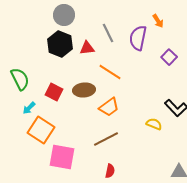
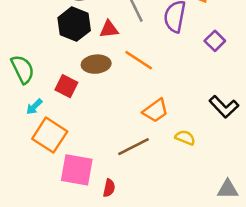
brown ellipse: (84, 90) -> (96, 64), moved
orange trapezoid: (109, 107) -> (155, 111), moved
yellow semicircle: (154, 124) -> (185, 138), moved
red semicircle: (110, 171) -> (109, 188), moved

